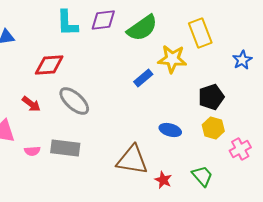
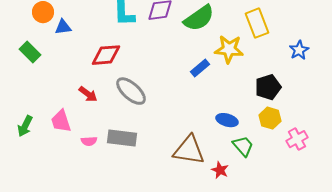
green trapezoid: (202, 176) -> (243, 146), moved

